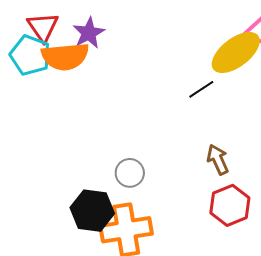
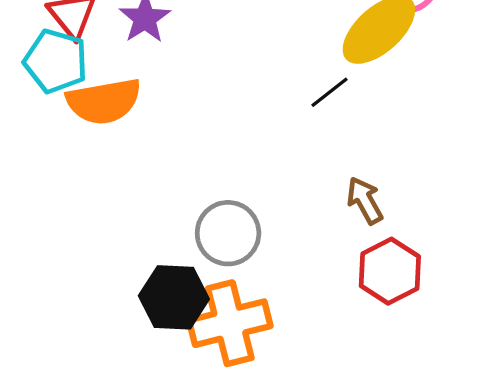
orange semicircle: (65, 56) -> (104, 101), moved
gray circle: (130, 173) -> (228, 233), size x1.4

